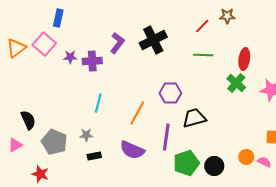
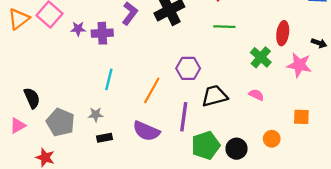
red ellipse: (244, 59) -> (283, 33), moved
pink semicircle: (264, 162) -> (256, 95), moved

